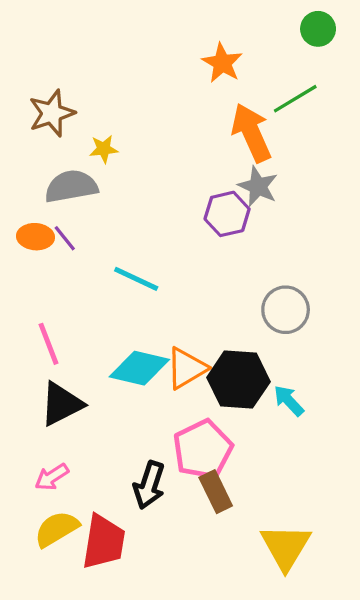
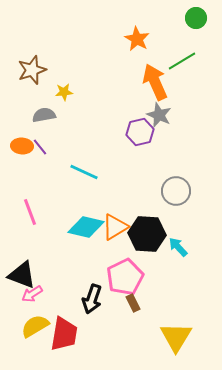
gray semicircle: (71, 186) -> (44, 115), size x0.7
black triangle: (61, 404) -> (22, 275), moved, turned 48
brown rectangle: (216, 492) -> (133, 303), size x0.7

